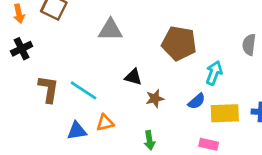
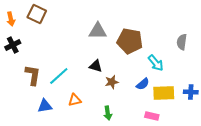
gray triangle: (110, 30) -> (98, 31), moved
cyan arrow: (214, 73) -> (156, 63), turned 120
cyan line: (83, 90) -> (59, 76), turned -75
blue triangle: (77, 131) -> (45, 106), moved

